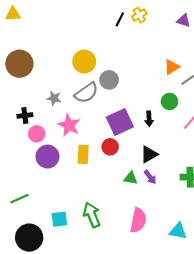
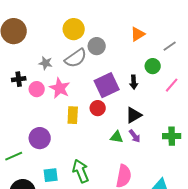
orange triangle: (172, 67) -> (138, 34), moved
pink circle: (37, 134) -> (37, 89), moved
purple circle: (48, 157) -> (40, 138), moved

